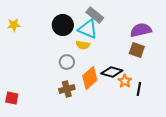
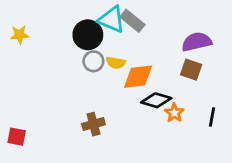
cyan triangle: (88, 29) -> (112, 19), moved
gray circle: (67, 62) -> (93, 61), moved
orange diamond: (90, 78) -> (138, 77), moved, turned 35
black line: (139, 89) -> (212, 117), moved

